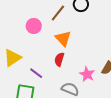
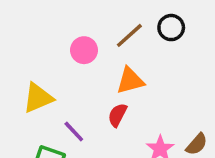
orange triangle: (63, 39) -> (130, 81), turned 48

